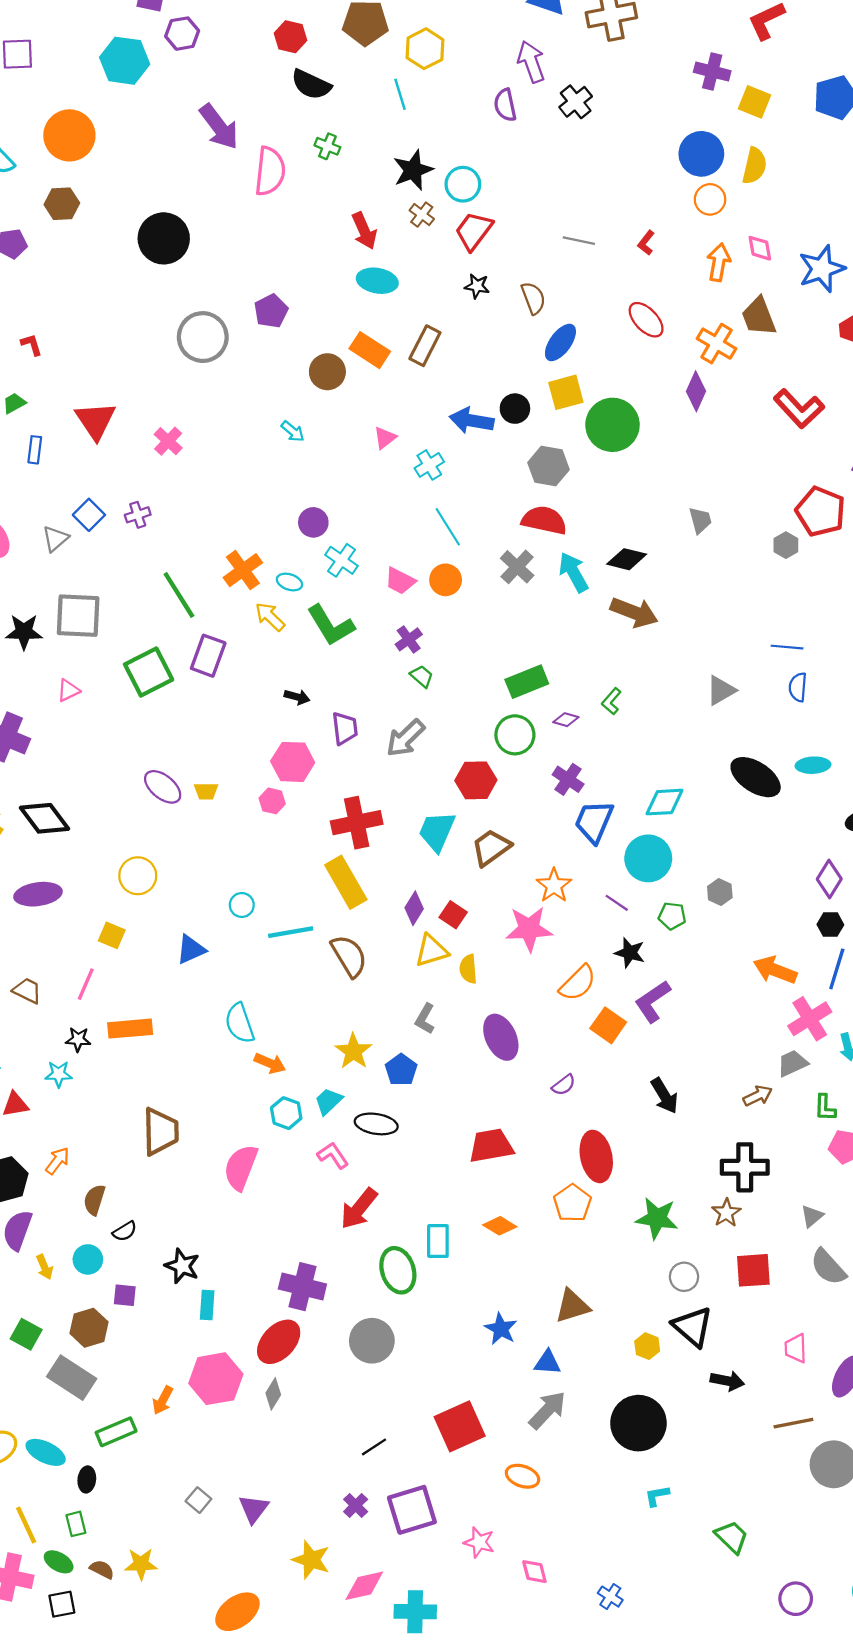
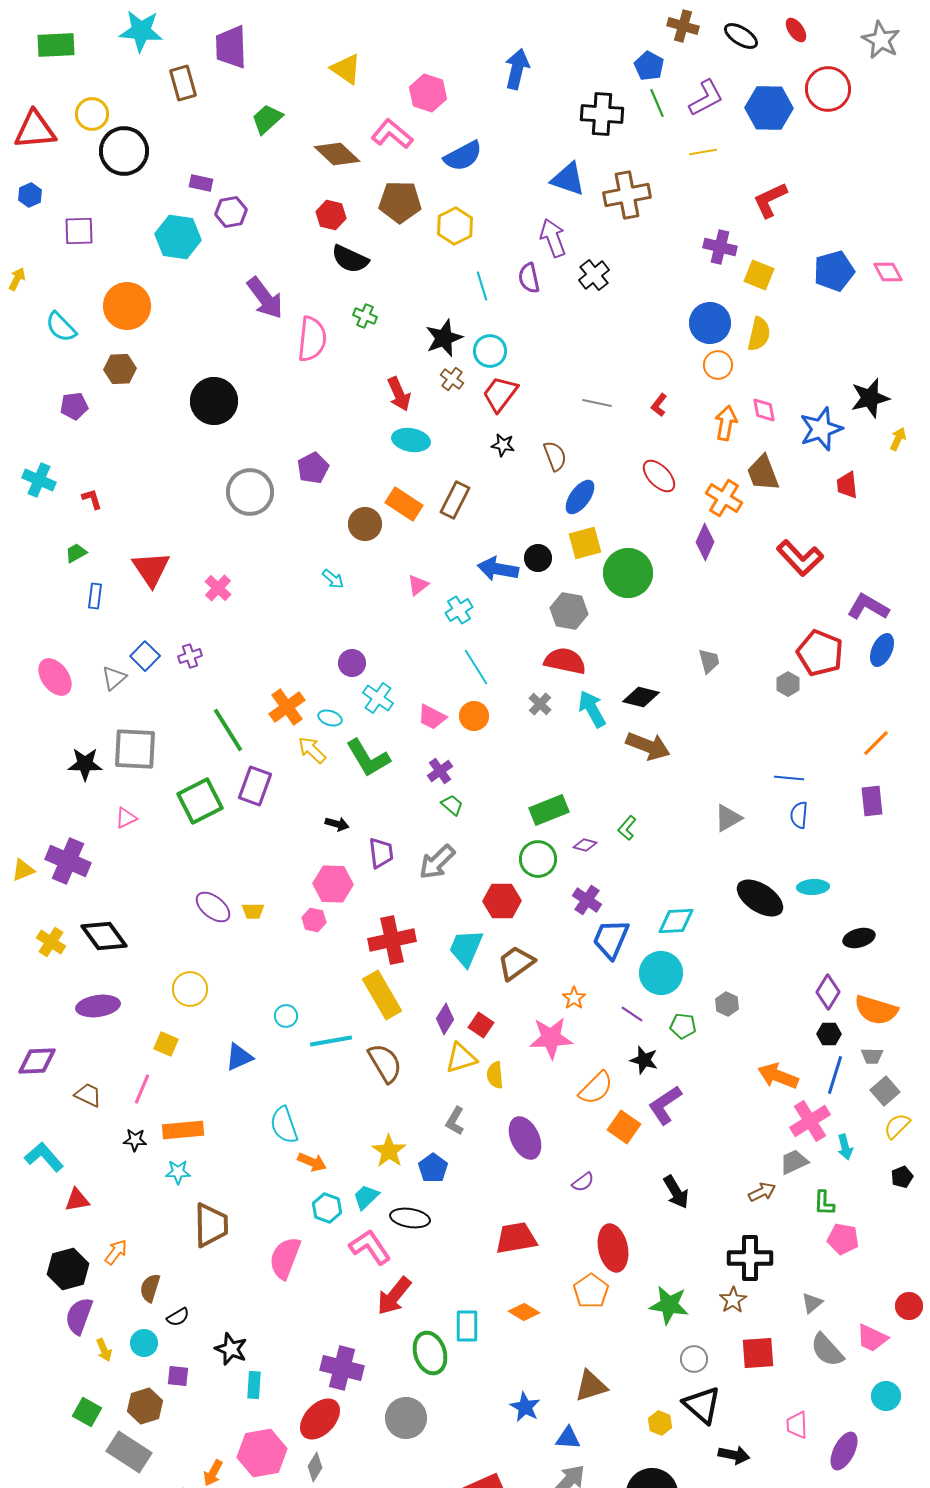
cyan line: (400, 94) -> (482, 286), moved
gray cross: (517, 567) -> (540, 704), size x0.7
orange star: (554, 885) -> (574, 998), size x0.7
cyan star: (59, 1074) -> (178, 1172), moved
pink L-shape: (333, 1155) -> (370, 1247), size x1.4

